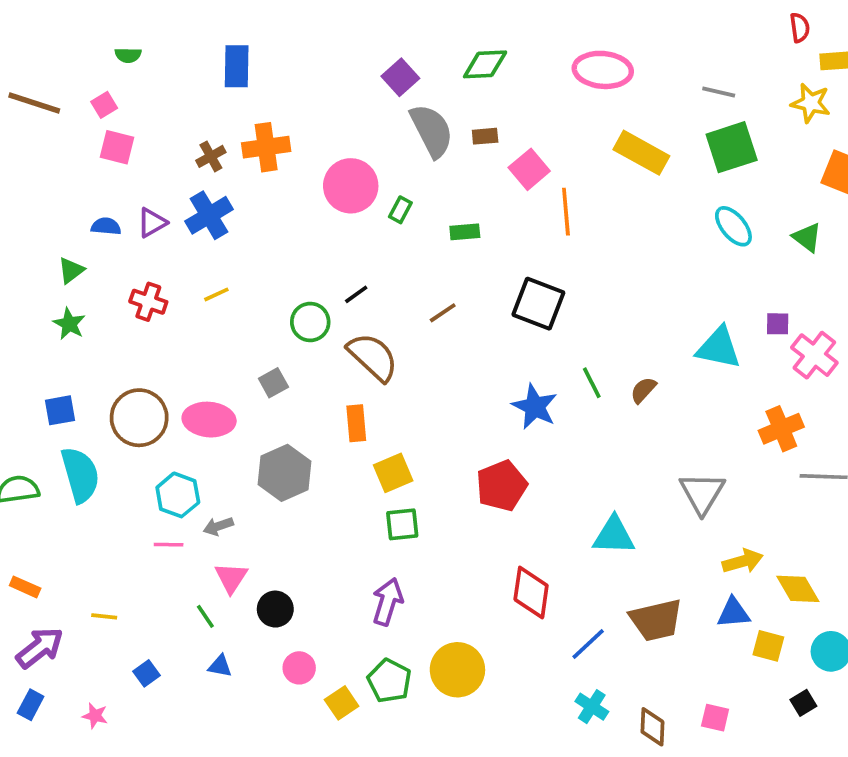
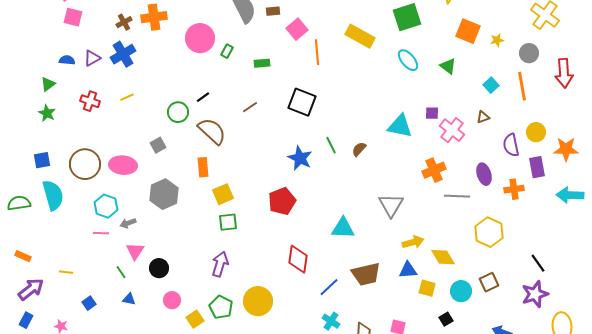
yellow rectangle: (641, 153) -> (360, 36), moved

